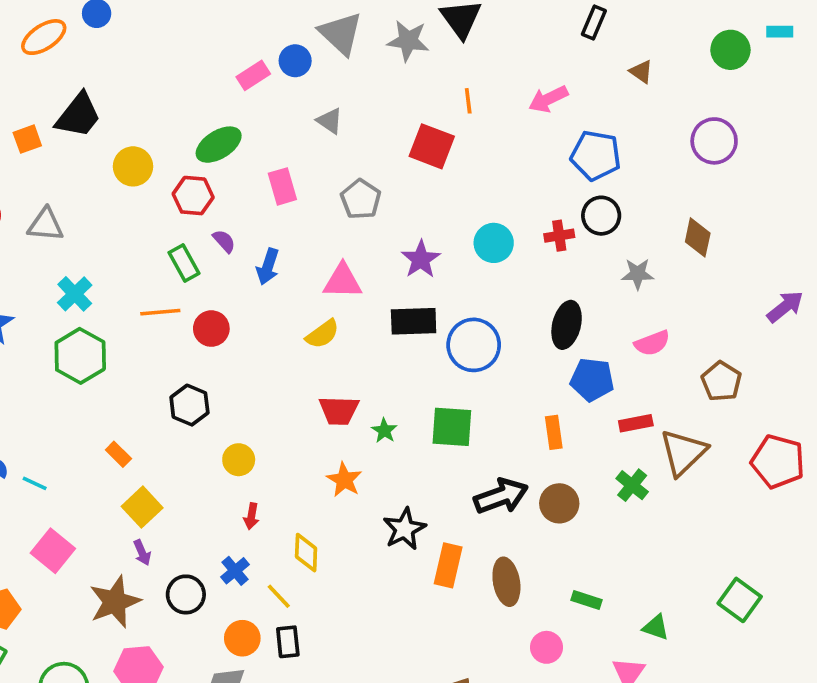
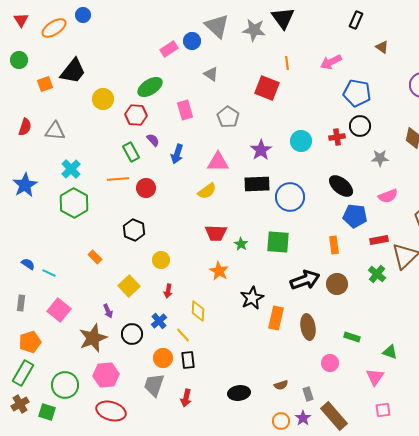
black ellipse: (567, 325) -> (341, 186), turned -65
yellow square: (142, 507) -> (129, 286), moved

